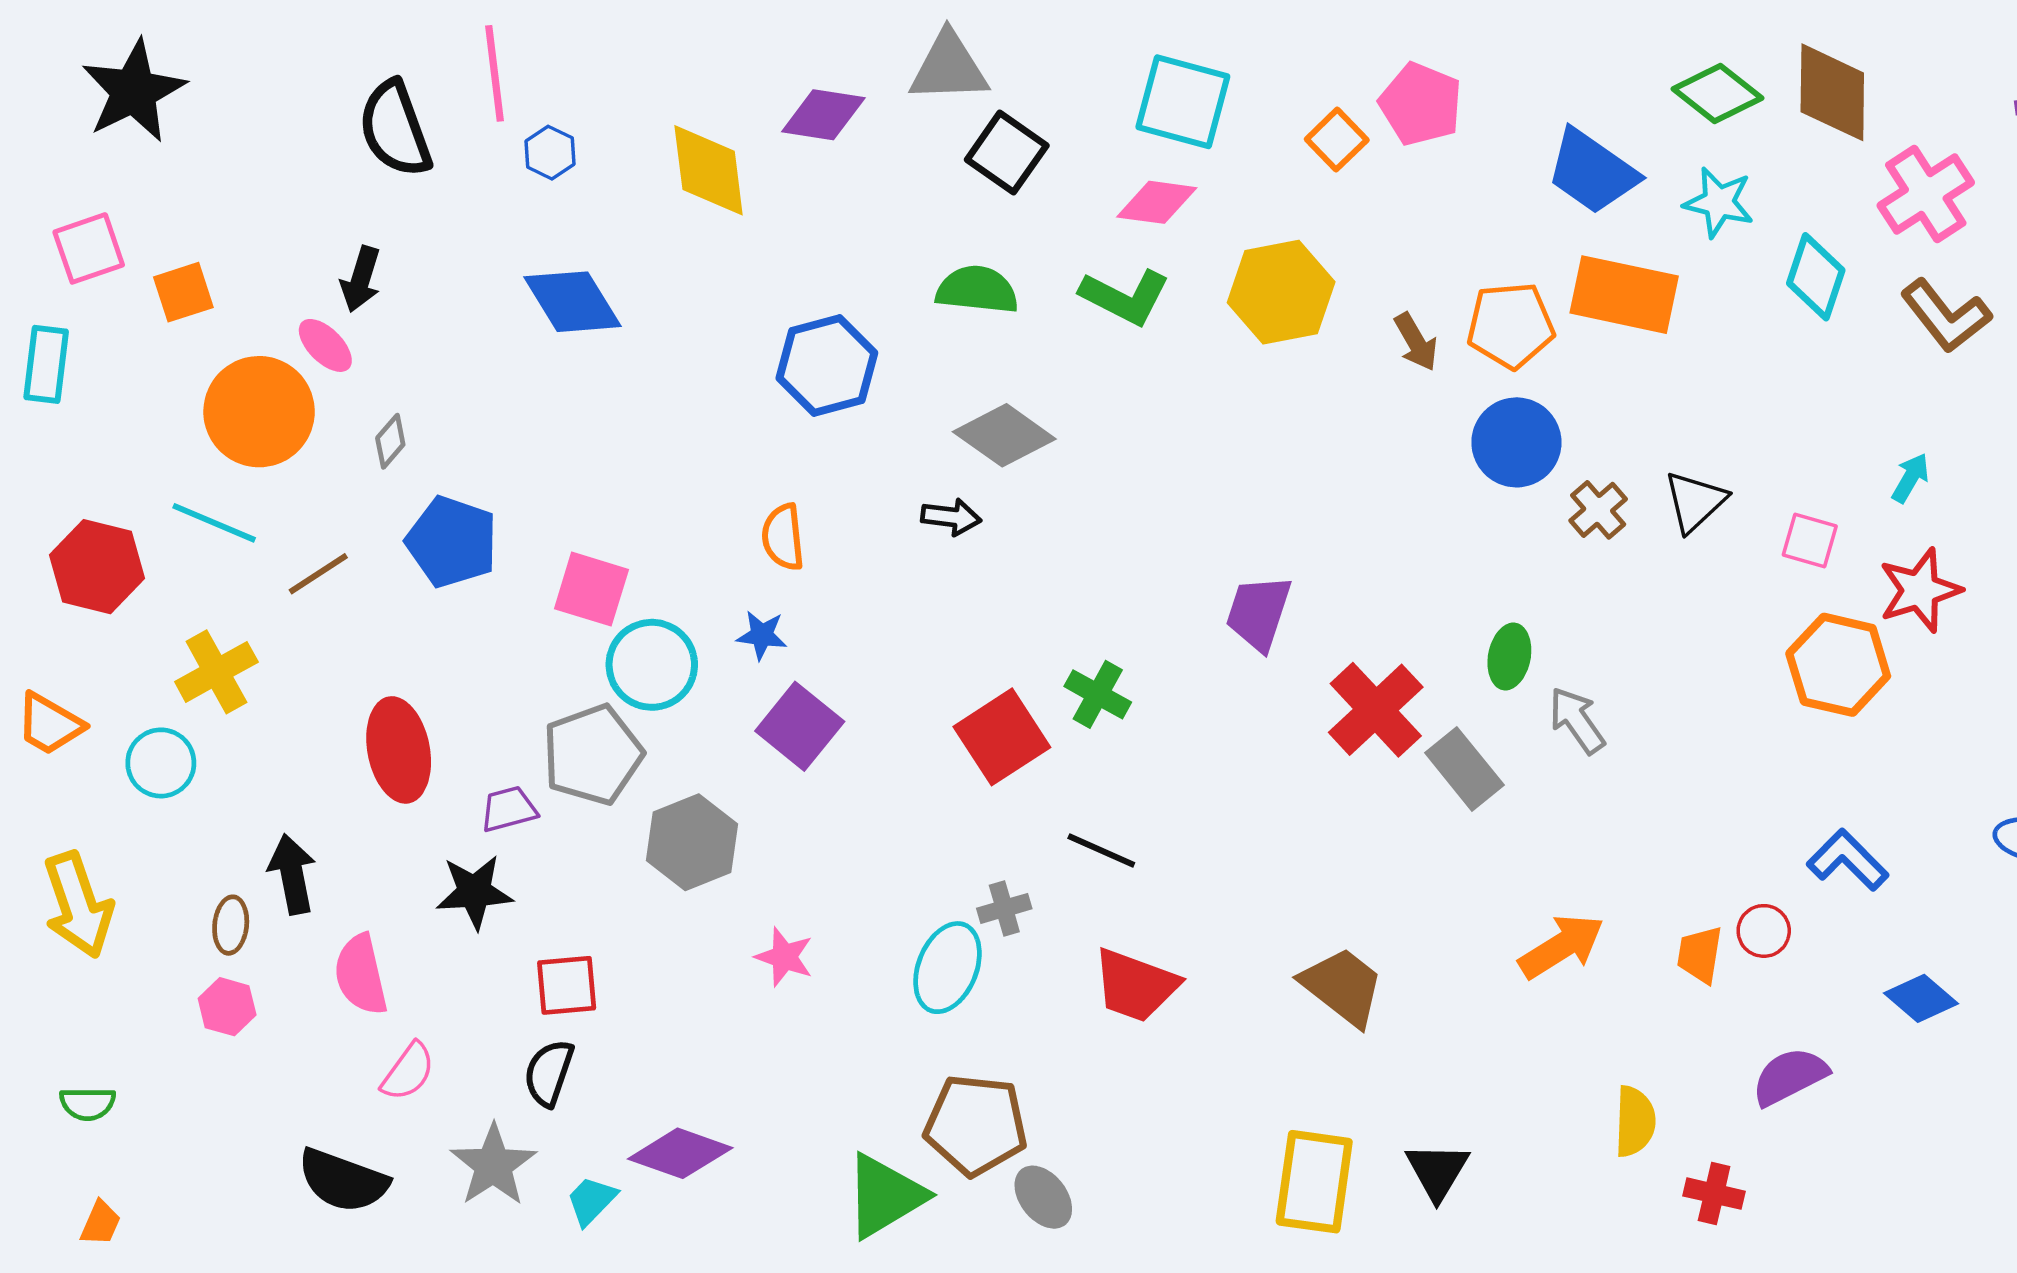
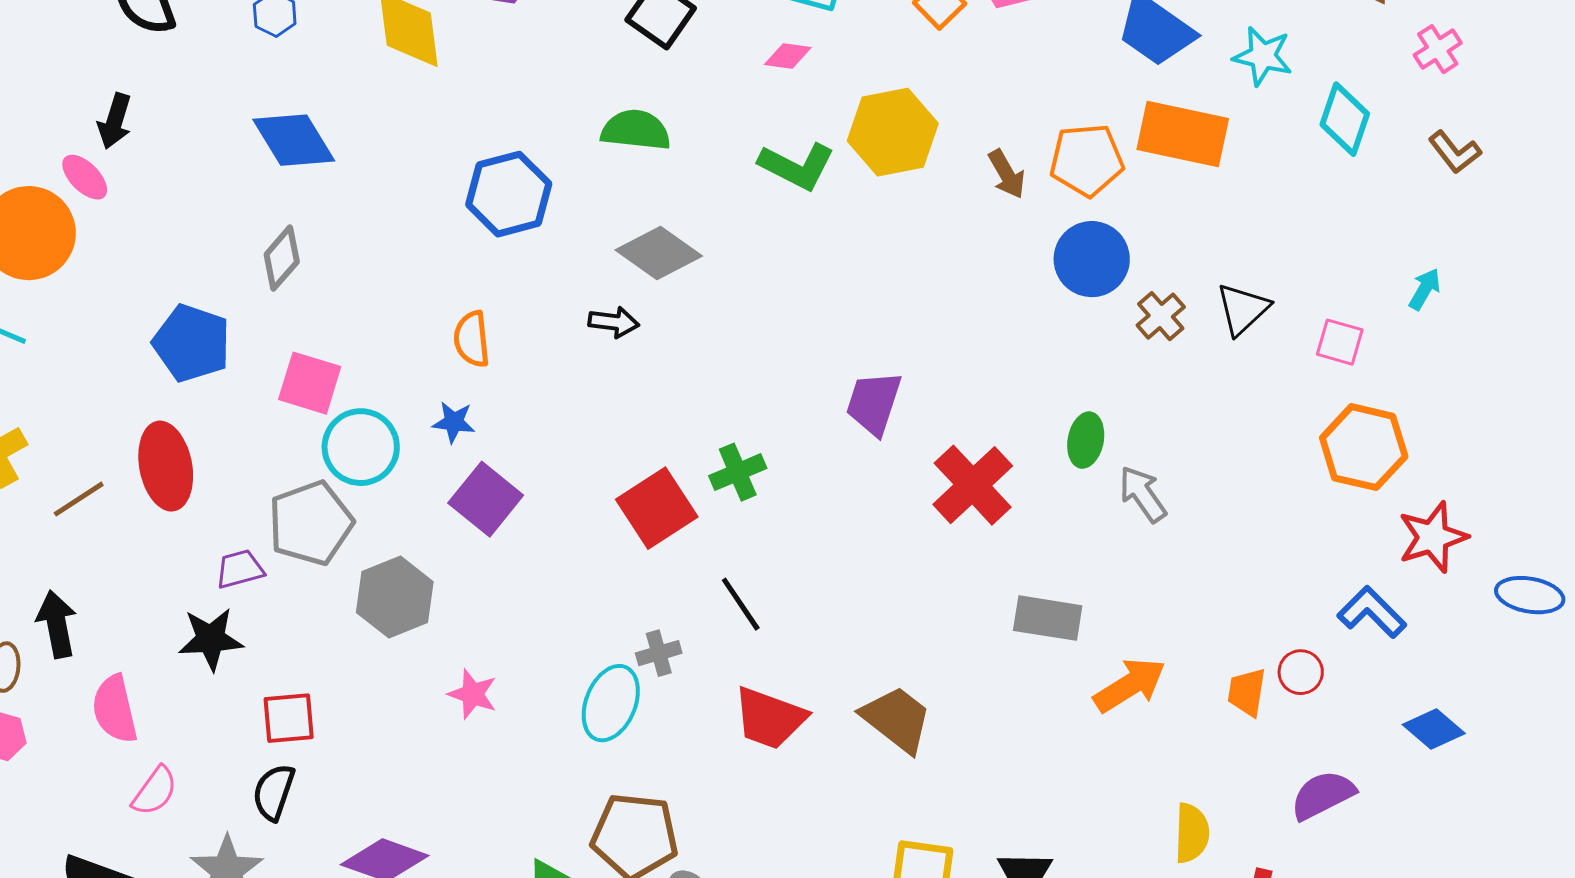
pink cross: (1926, 194) -> (1438, 49), size x0.6
pink diamond: (1157, 202) -> (788, 56), size x0.7
green L-shape: (1125, 297) -> (797, 166), moved
brown L-shape: (1946, 316) -> (1455, 152), size x0.7
gray diamond: (390, 441) -> (282, 258), moved, size x1.4
brown line: (318, 574) -> (79, 499), moved
red star: (1920, 590) -> (1433, 537), moved
green cross: (1098, 694) -> (738, 472), turned 38
red ellipse: (399, 750) -> (166, 466), moved
gray rectangle: (1464, 769) -> (1048, 618), moved, turned -42
black line: (1101, 851) -> (741, 604), turned 32
brown trapezoid: (1343, 987) -> (897, 719), moved

